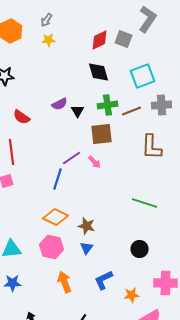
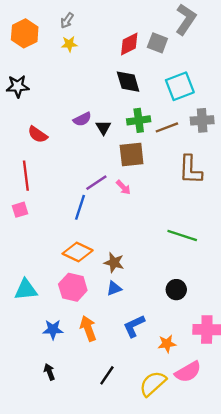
blue triangle: (86, 248) -> (114, 288), turned 32
blue star: (12, 283) -> (53, 330), moved

